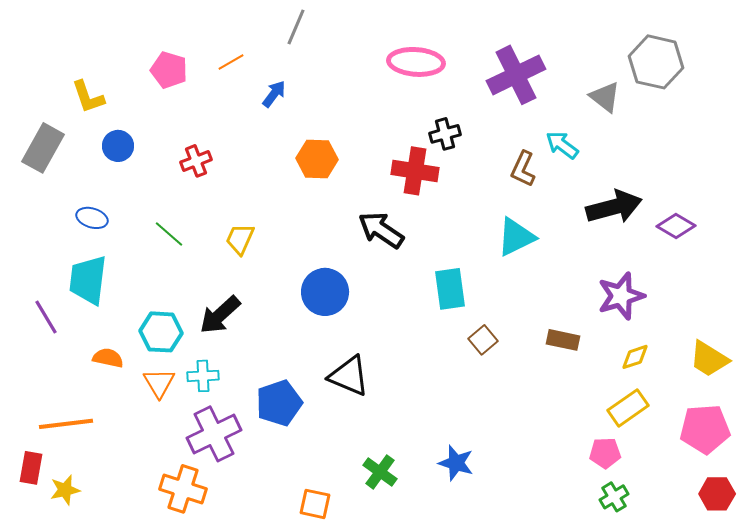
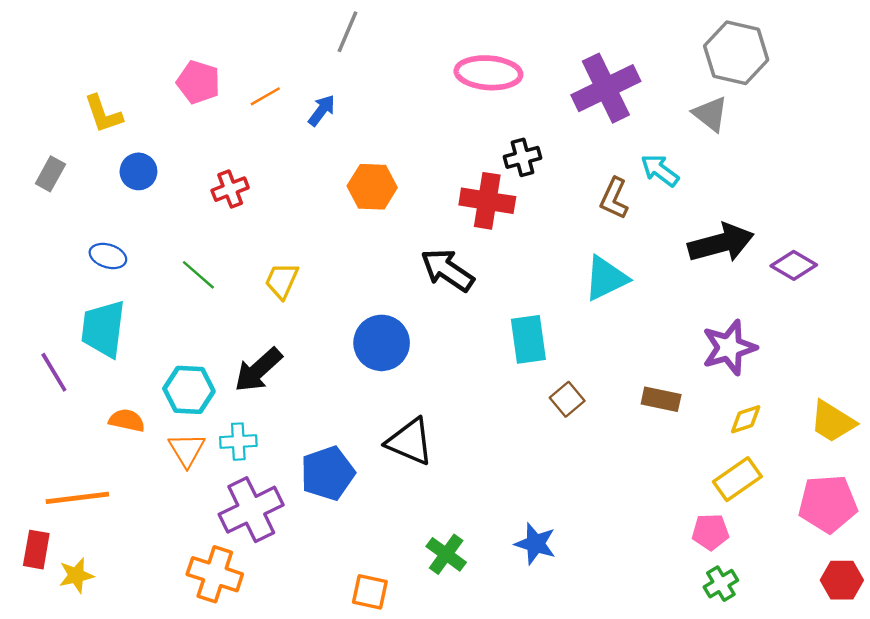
orange line: (231, 62) -> (265, 96), moved
gray hexagon: (656, 62) -> (736, 53), moved
gray rectangle: (43, 148) -> (50, 174), size x0.6

